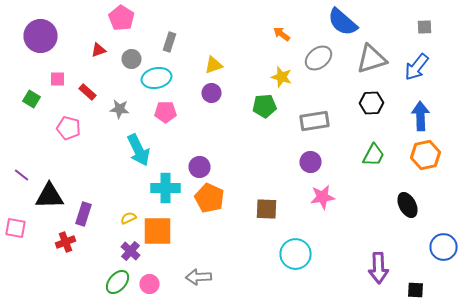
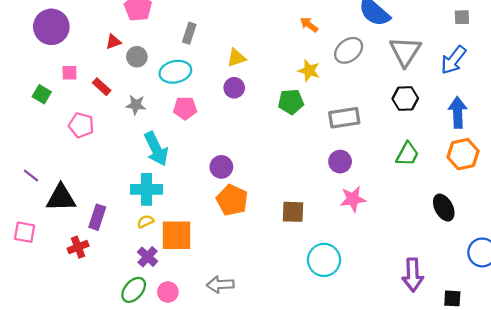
gray circle: (132, 59) -> (137, 57), moved
gray triangle: (372, 59) -> (405, 51), turned -40
cyan cross: (166, 188) -> (146, 189), moved

